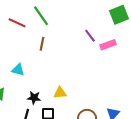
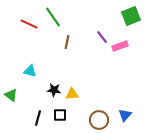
brown line: (42, 44) -> (67, 42), moved
black star: (34, 98) -> (54, 90), moved

